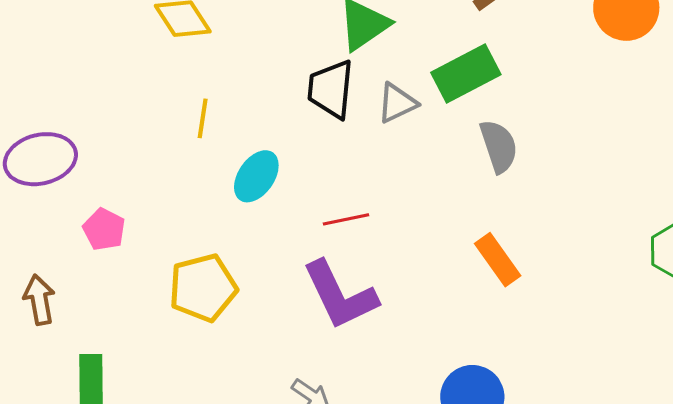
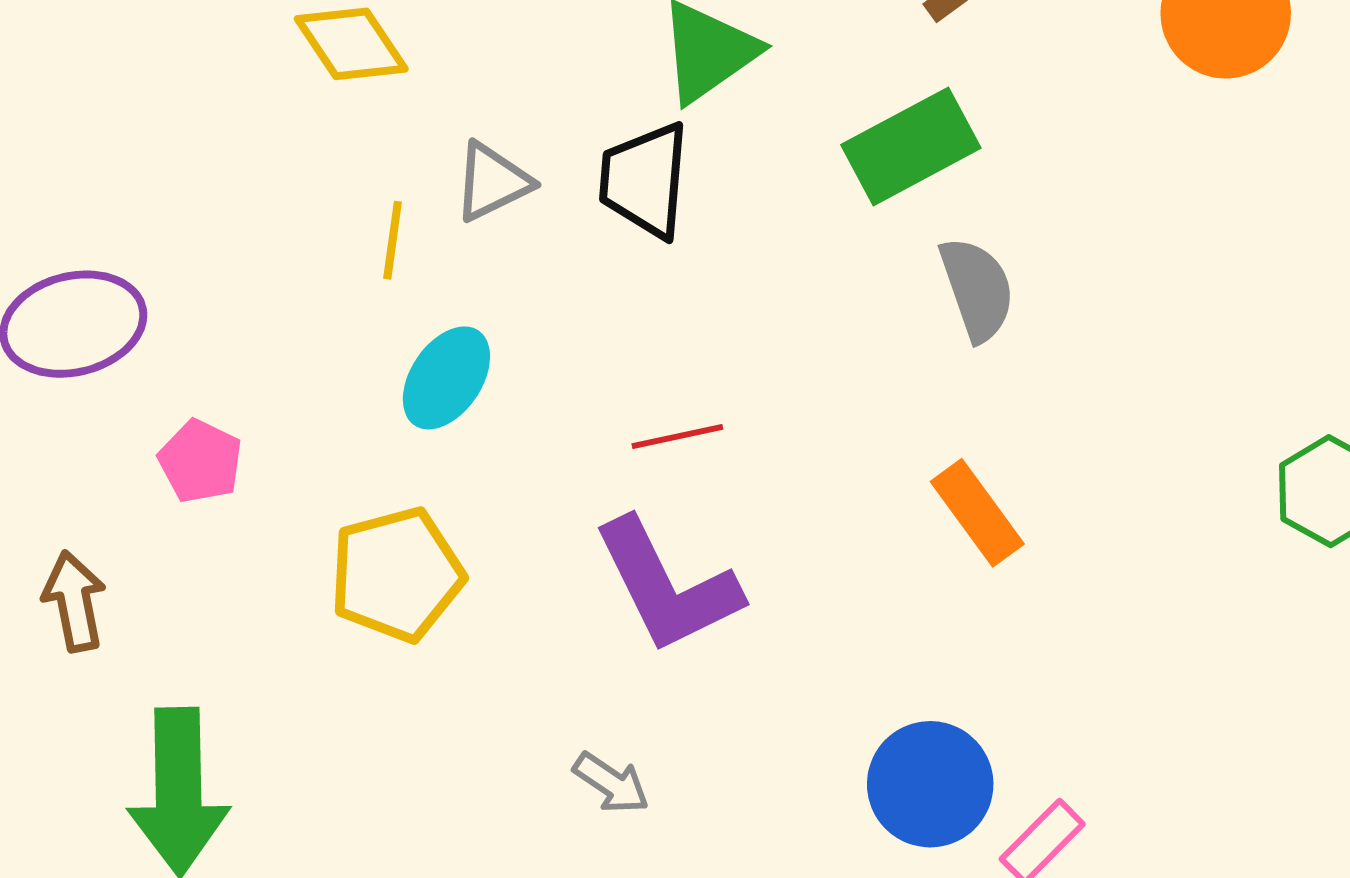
gray triangle: (397, 103) -> (492, 182), moved
cyan ellipse: (256, 176) -> (446, 378), moved

